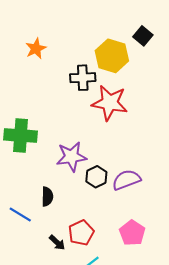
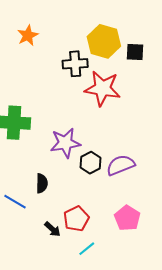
black square: (143, 36) -> (135, 52), moved, turned -36

